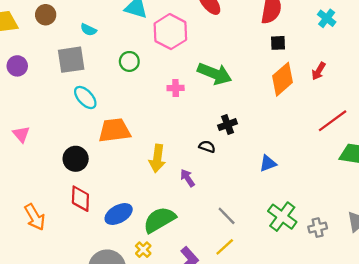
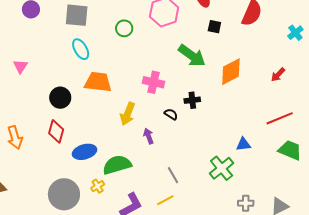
black square: (278, 43) -> (214, 27), moved
orange diamond: (283, 79) -> (231, 72), moved
pink cross: (176, 88) -> (154, 82), moved, size x1.5
blue triangle: (268, 163) -> (243, 144), moved
green cross: (282, 217) -> (222, 168), moved

